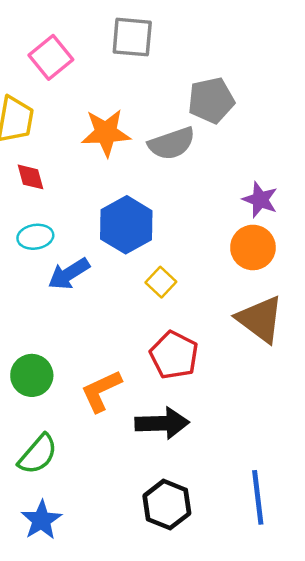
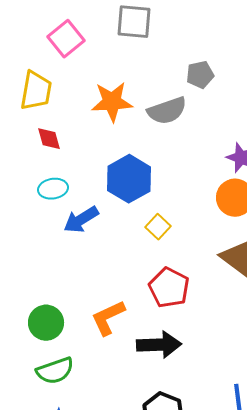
gray pentagon: (211, 100) -> (200, 75), size x0.7
green circle: (32, 375) -> (46, 323), moved
green semicircle: (38, 454) -> (55, 371), turned 30

